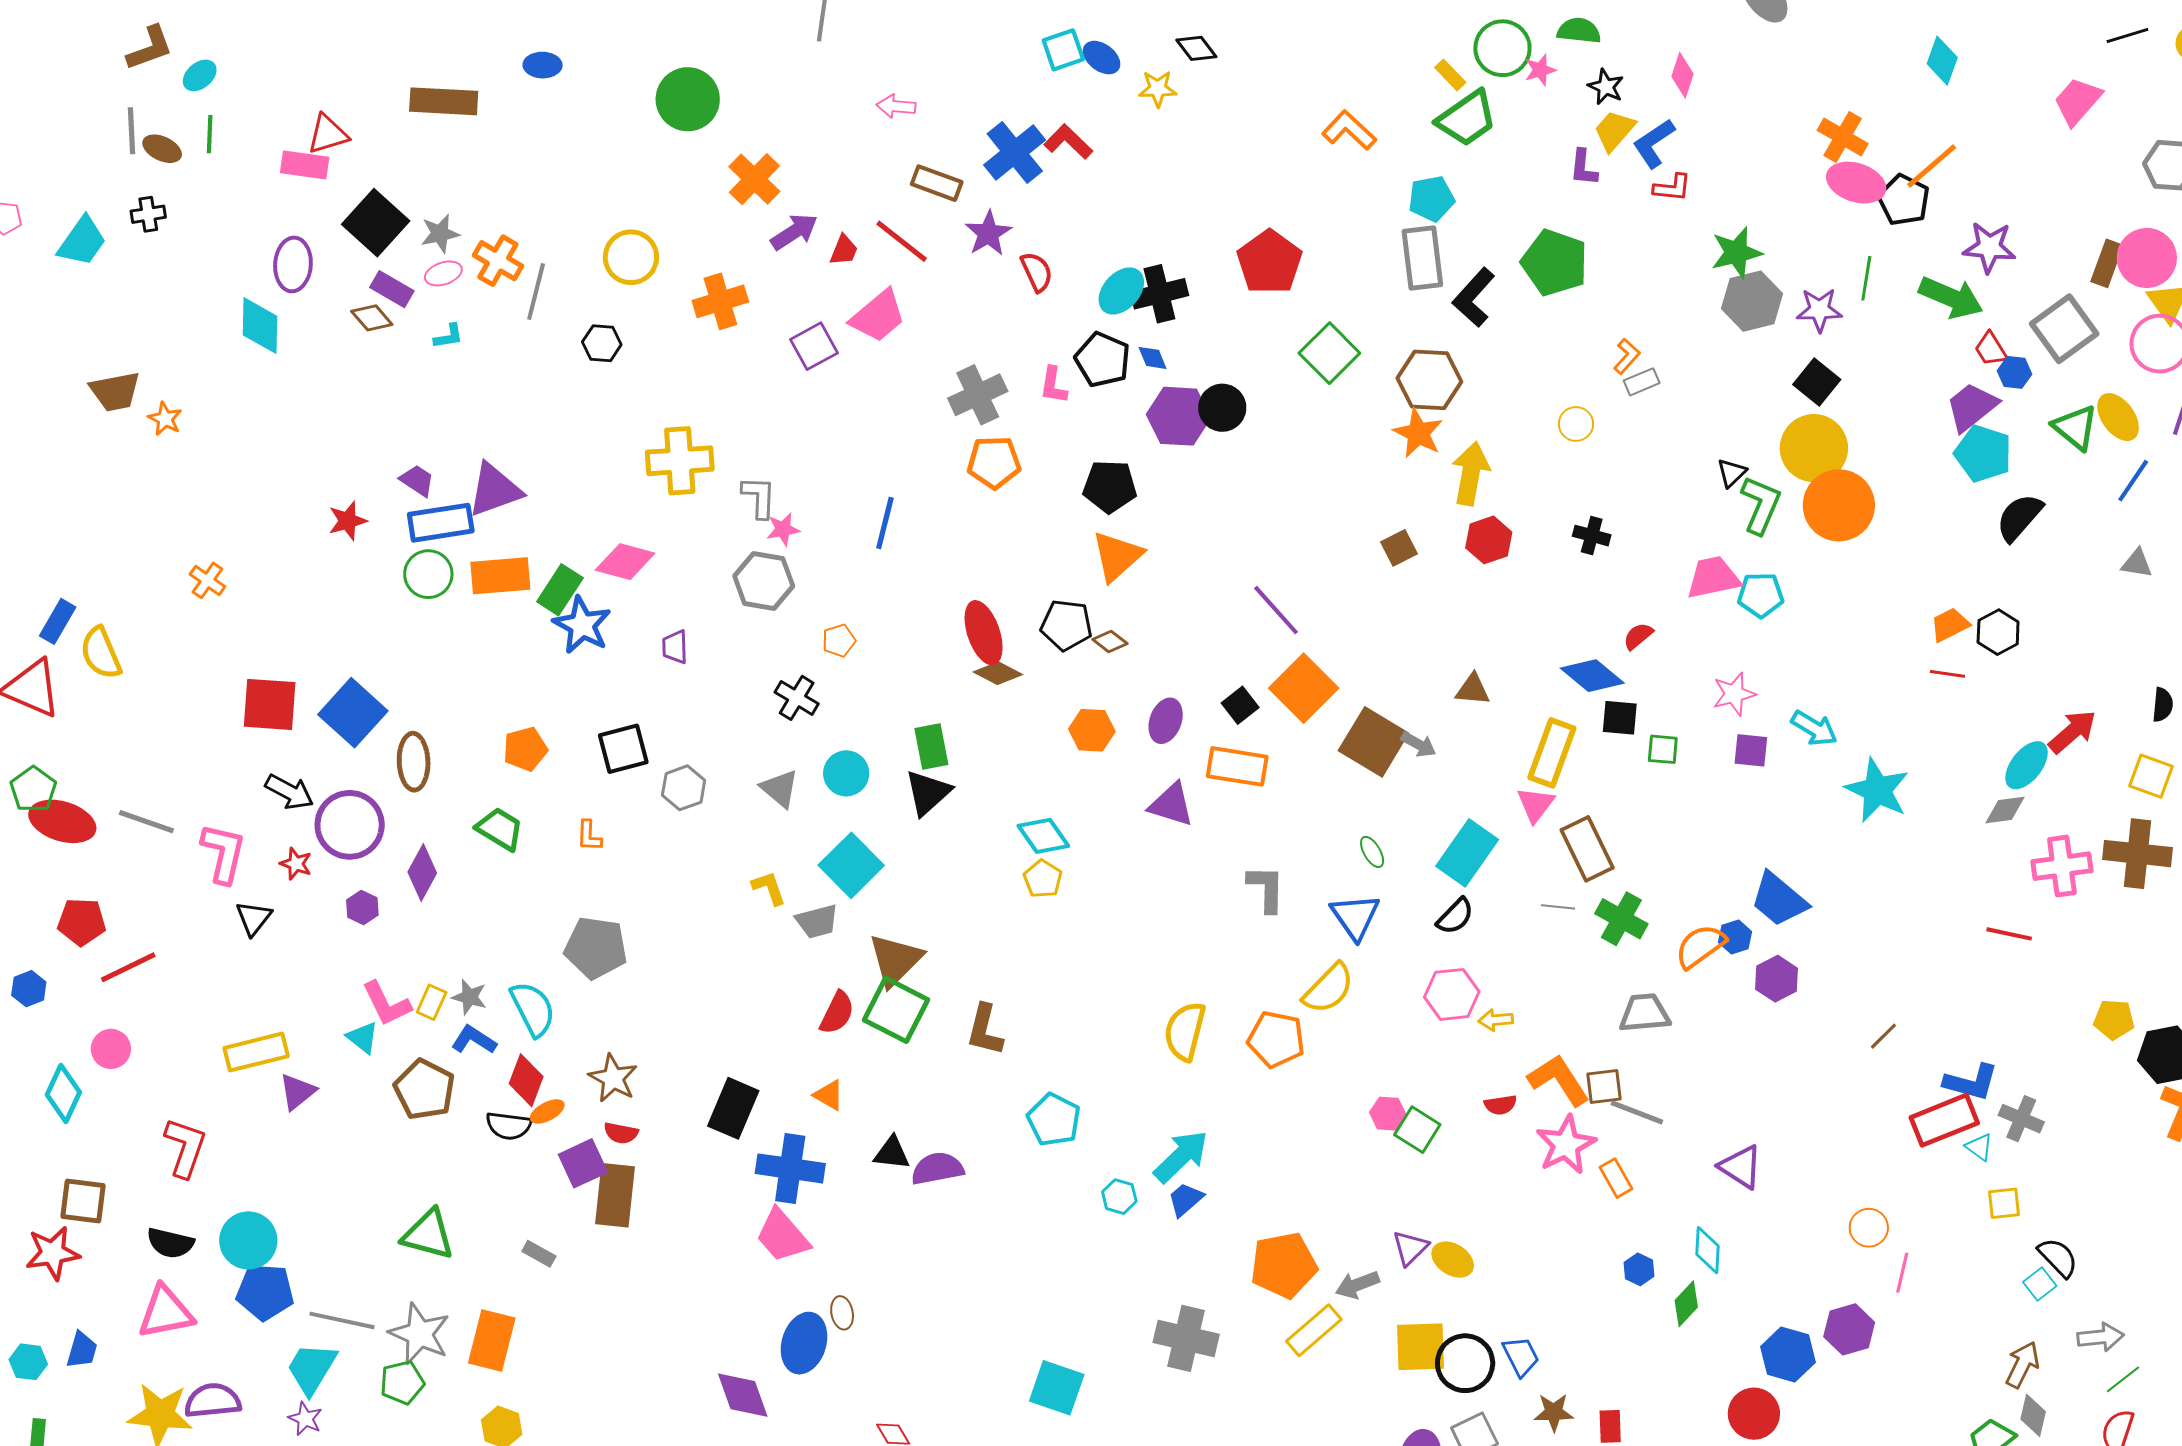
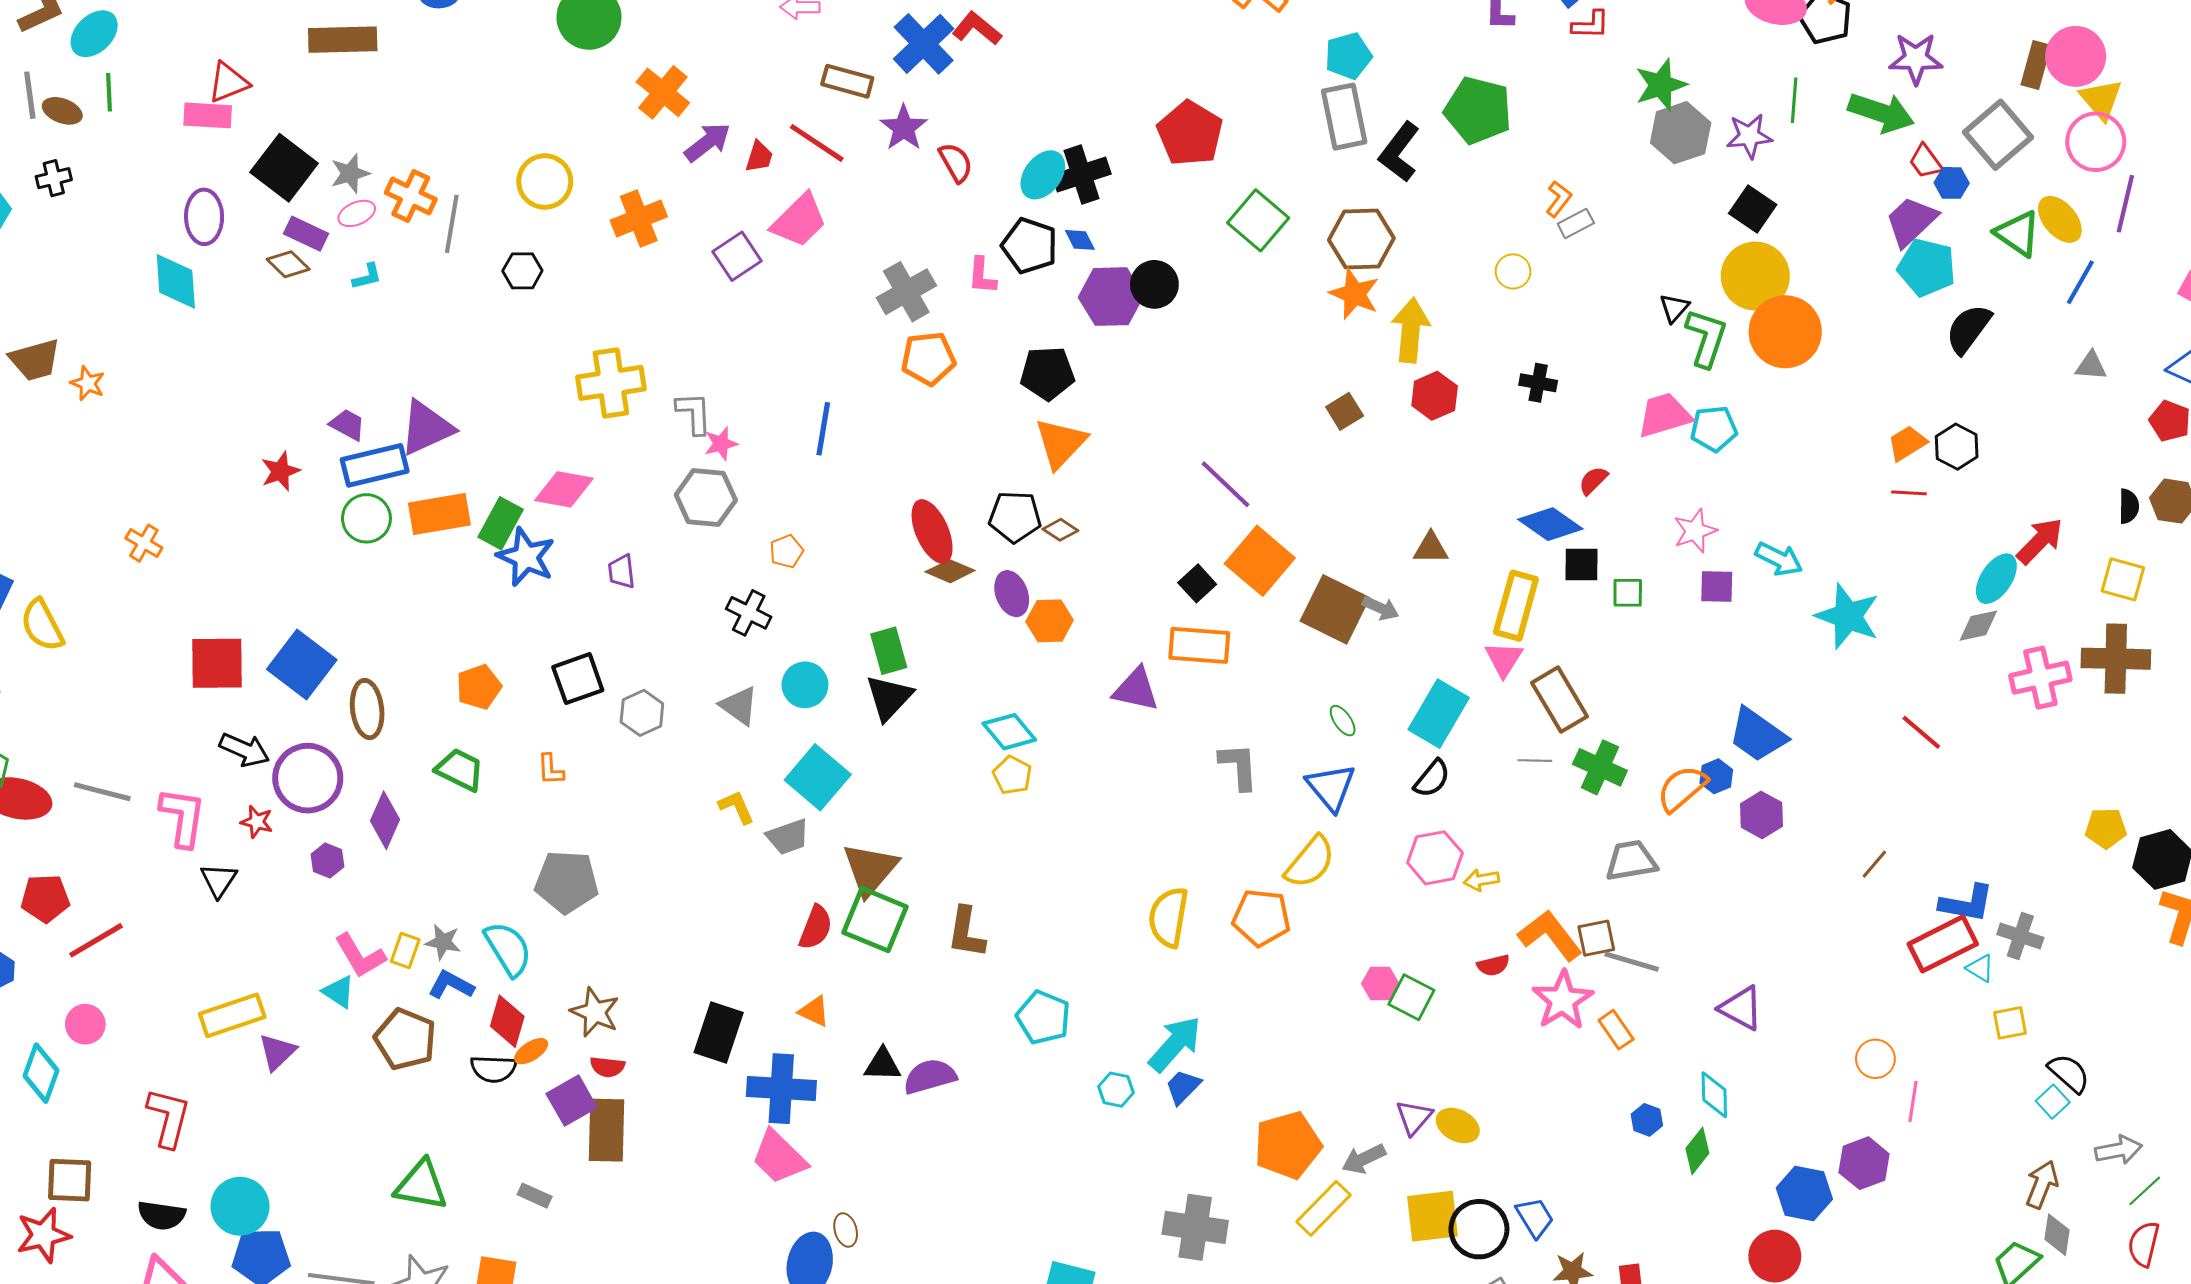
cyan ellipse: (200, 75) -> (94, 34), size x1.4
purple ellipse: (1166, 721) -> (1012, 594), moved, turned -36
red line: (2009, 934) -> (1921, 732), moved, turned 33

